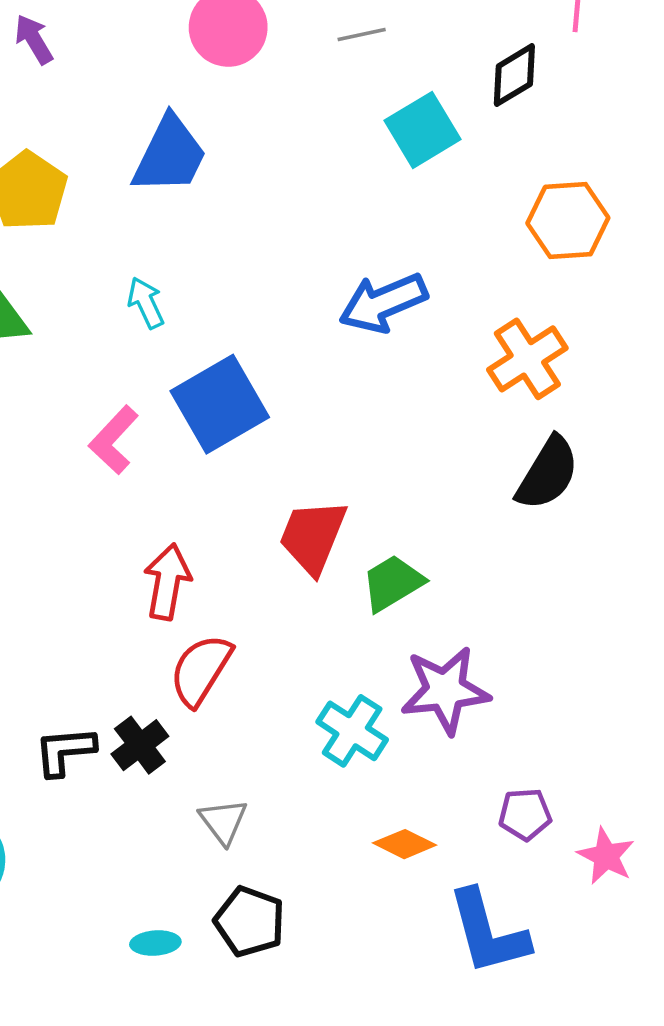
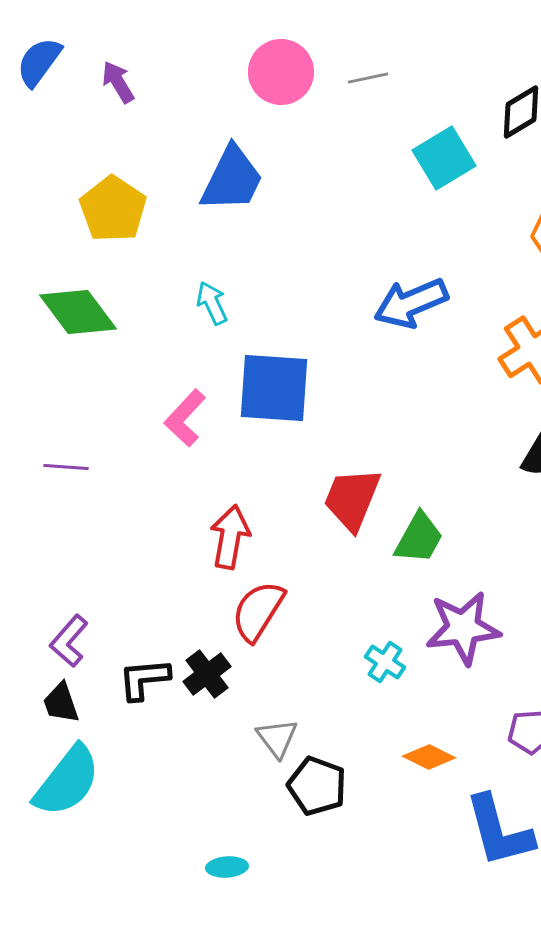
gray line: (362, 35) -> (368, 78), moved
blue square: (220, 404) -> (274, 388), turned 34
green trapezoid: (393, 583) -> (419, 538), turned 150
cyan cross: (352, 731) -> (385, 662), size x0.7
black pentagon: (250, 922) -> (317, 786), moved
cyan ellipse: (155, 943) -> (227, 867), moved

